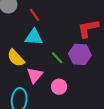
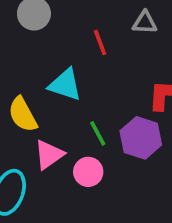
red line: (35, 15) -> (100, 42), moved
pink circle: (59, 87) -> (88, 172), moved

